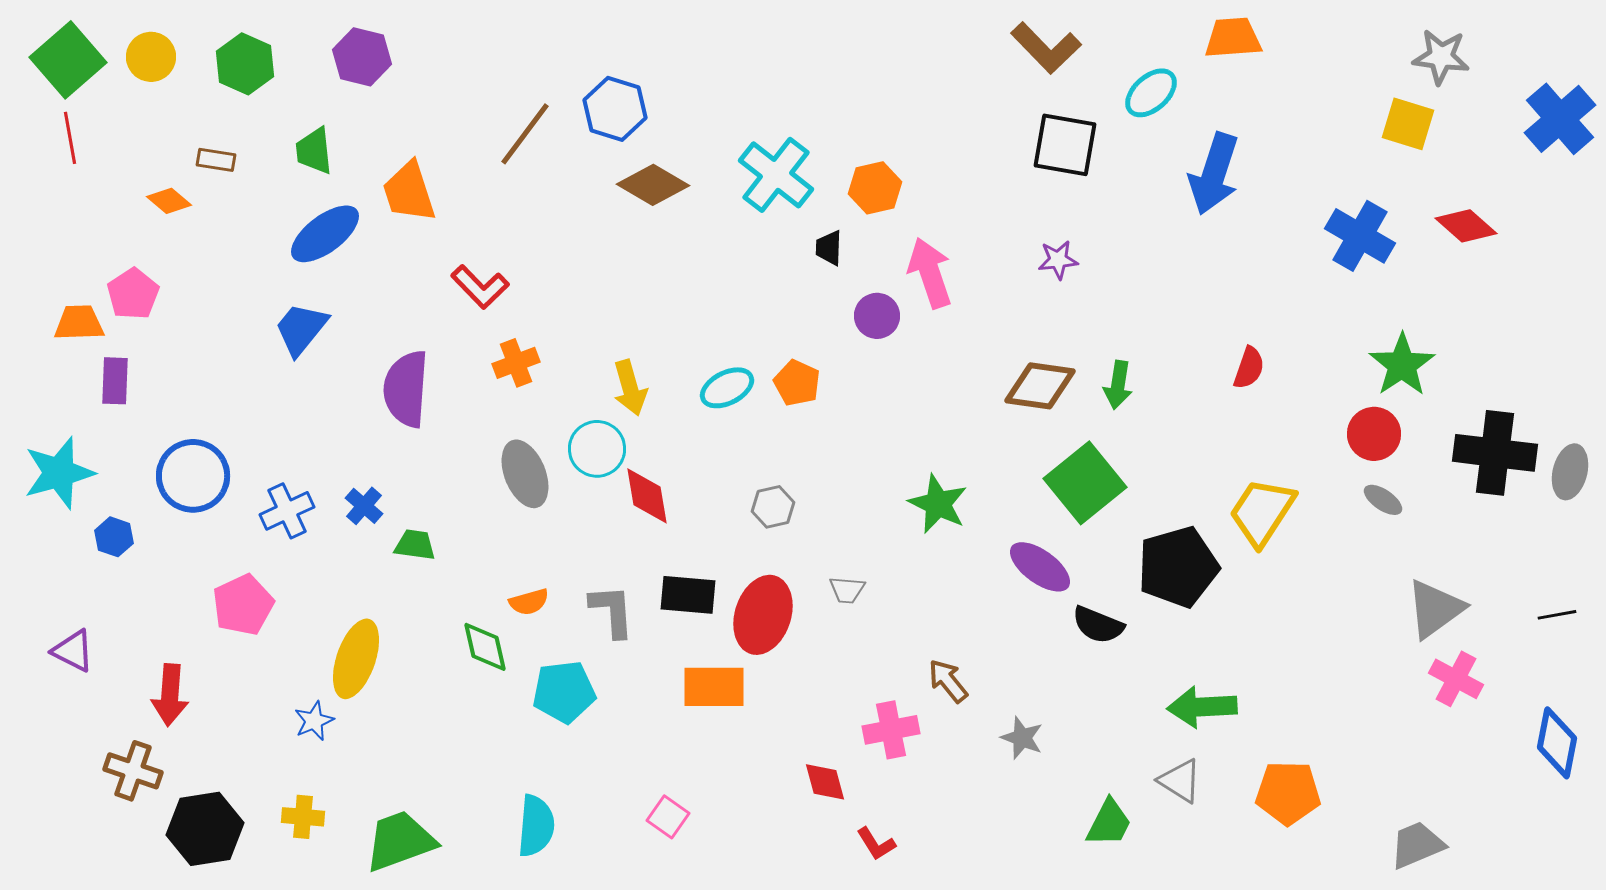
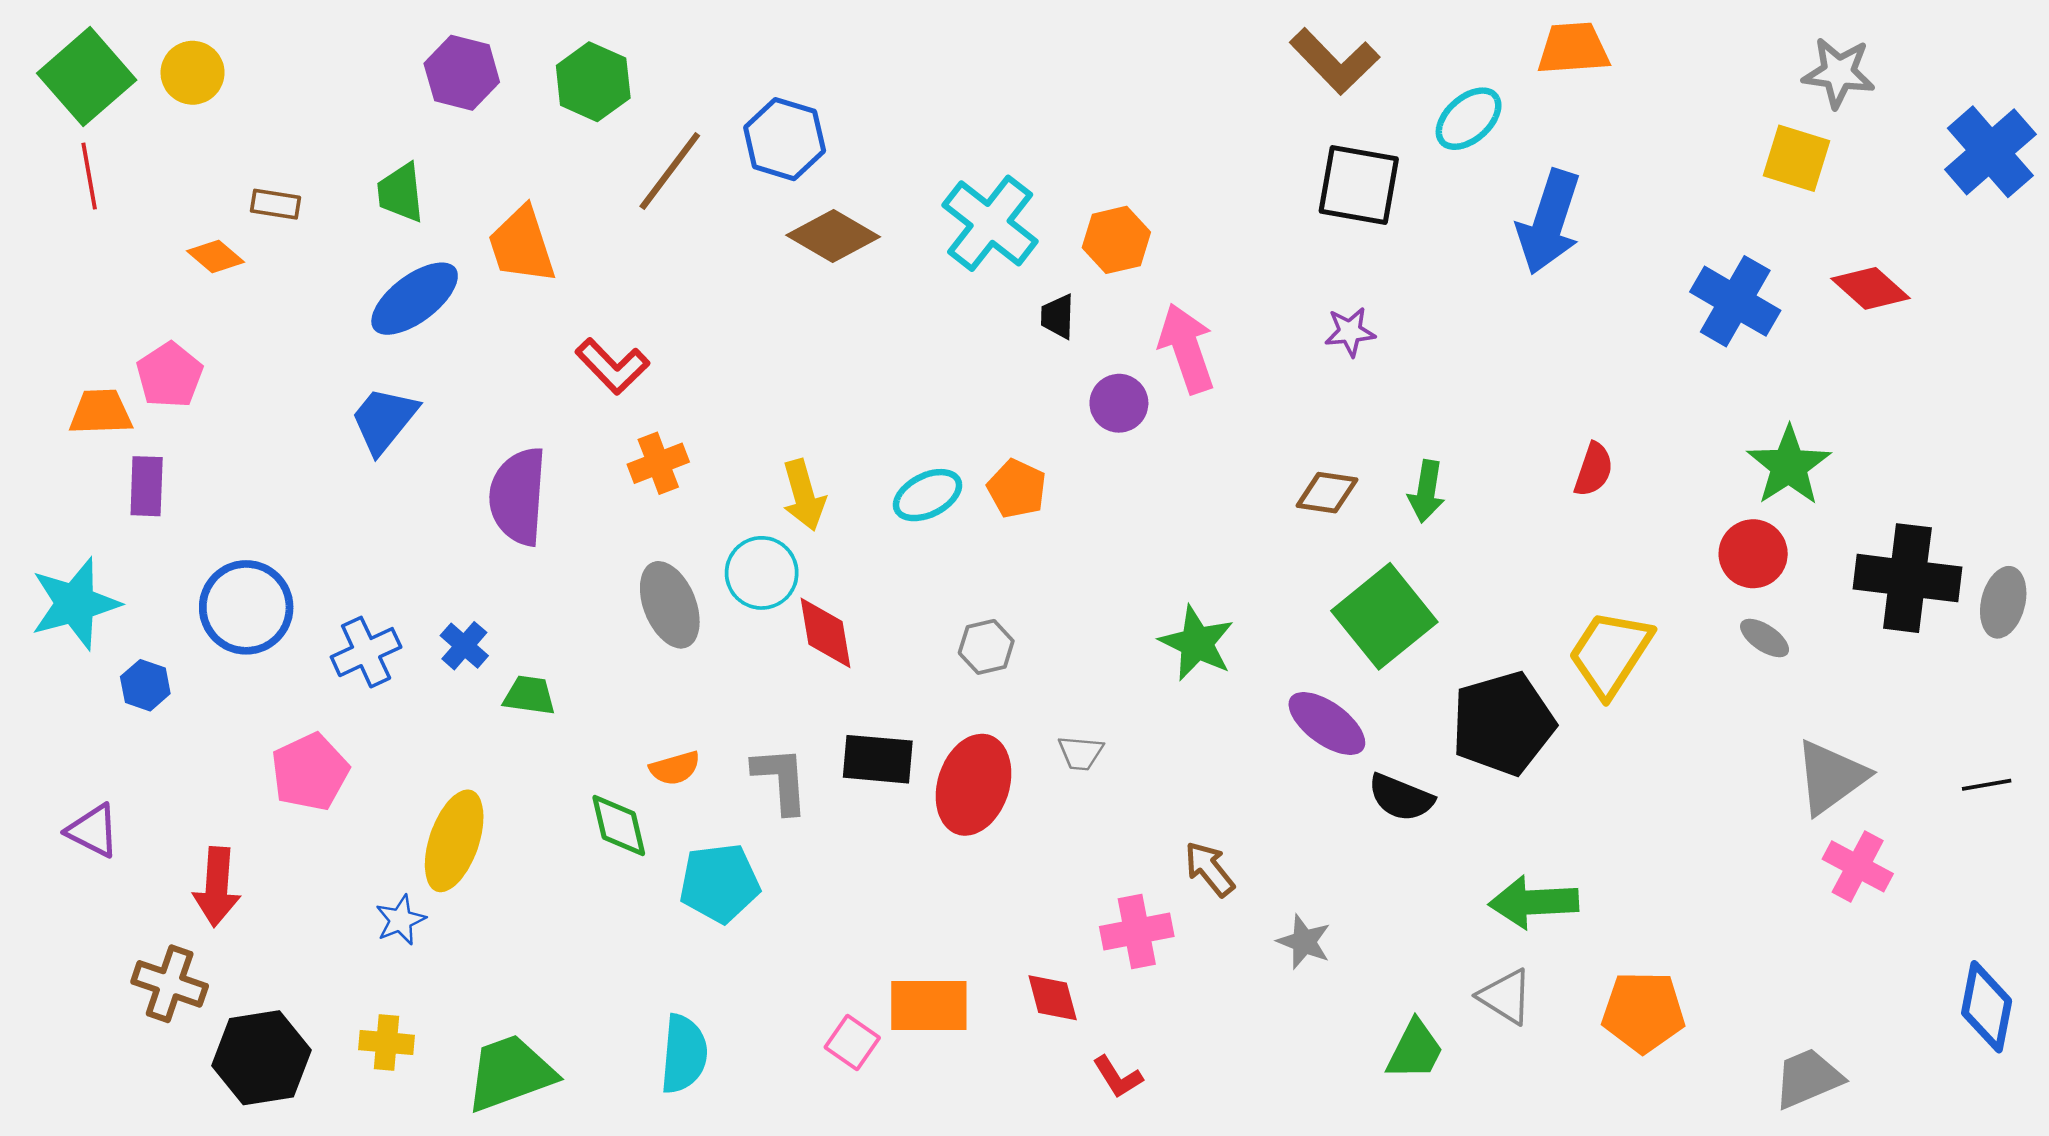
green hexagon: (245, 64) -> (593, 82), moved
brown diamond: (1040, 386) -> (1327, 493), size x0.7
orange rectangle: (714, 687) -> (929, 1005), moved
blue diamond: (1557, 743) -> (1987, 1007), moved

